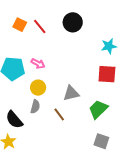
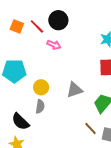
black circle: (73, 22) -> (58, 20), moved
pink arrow: (38, 64) -> (54, 45), moved
brown line: (59, 114) -> (90, 129), moved

